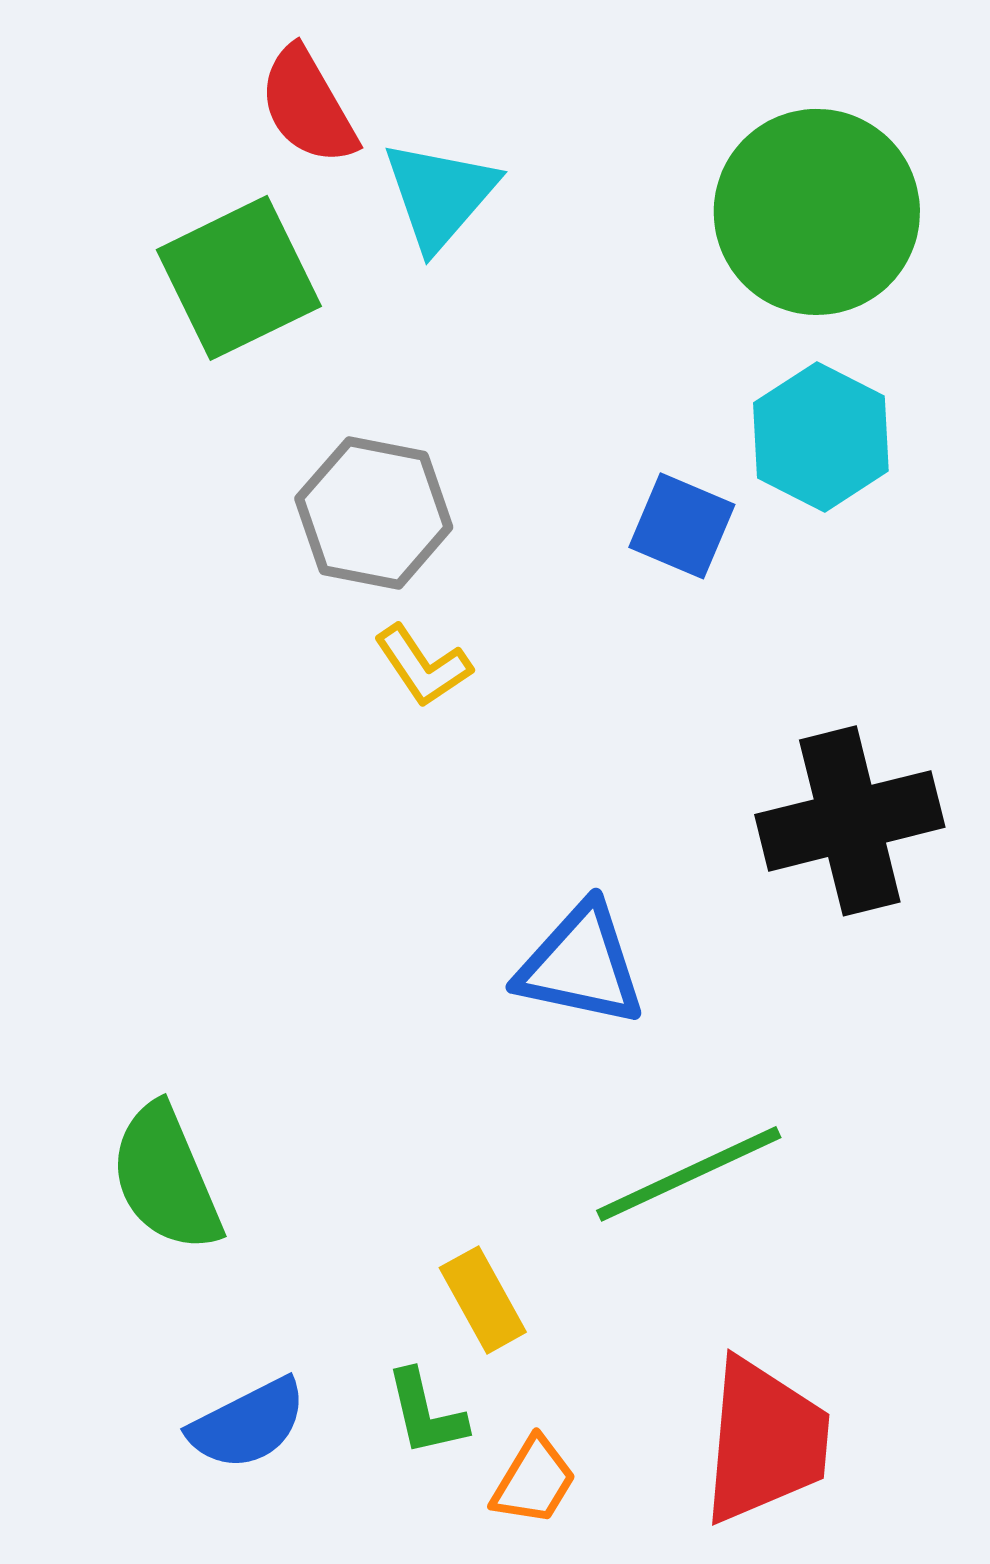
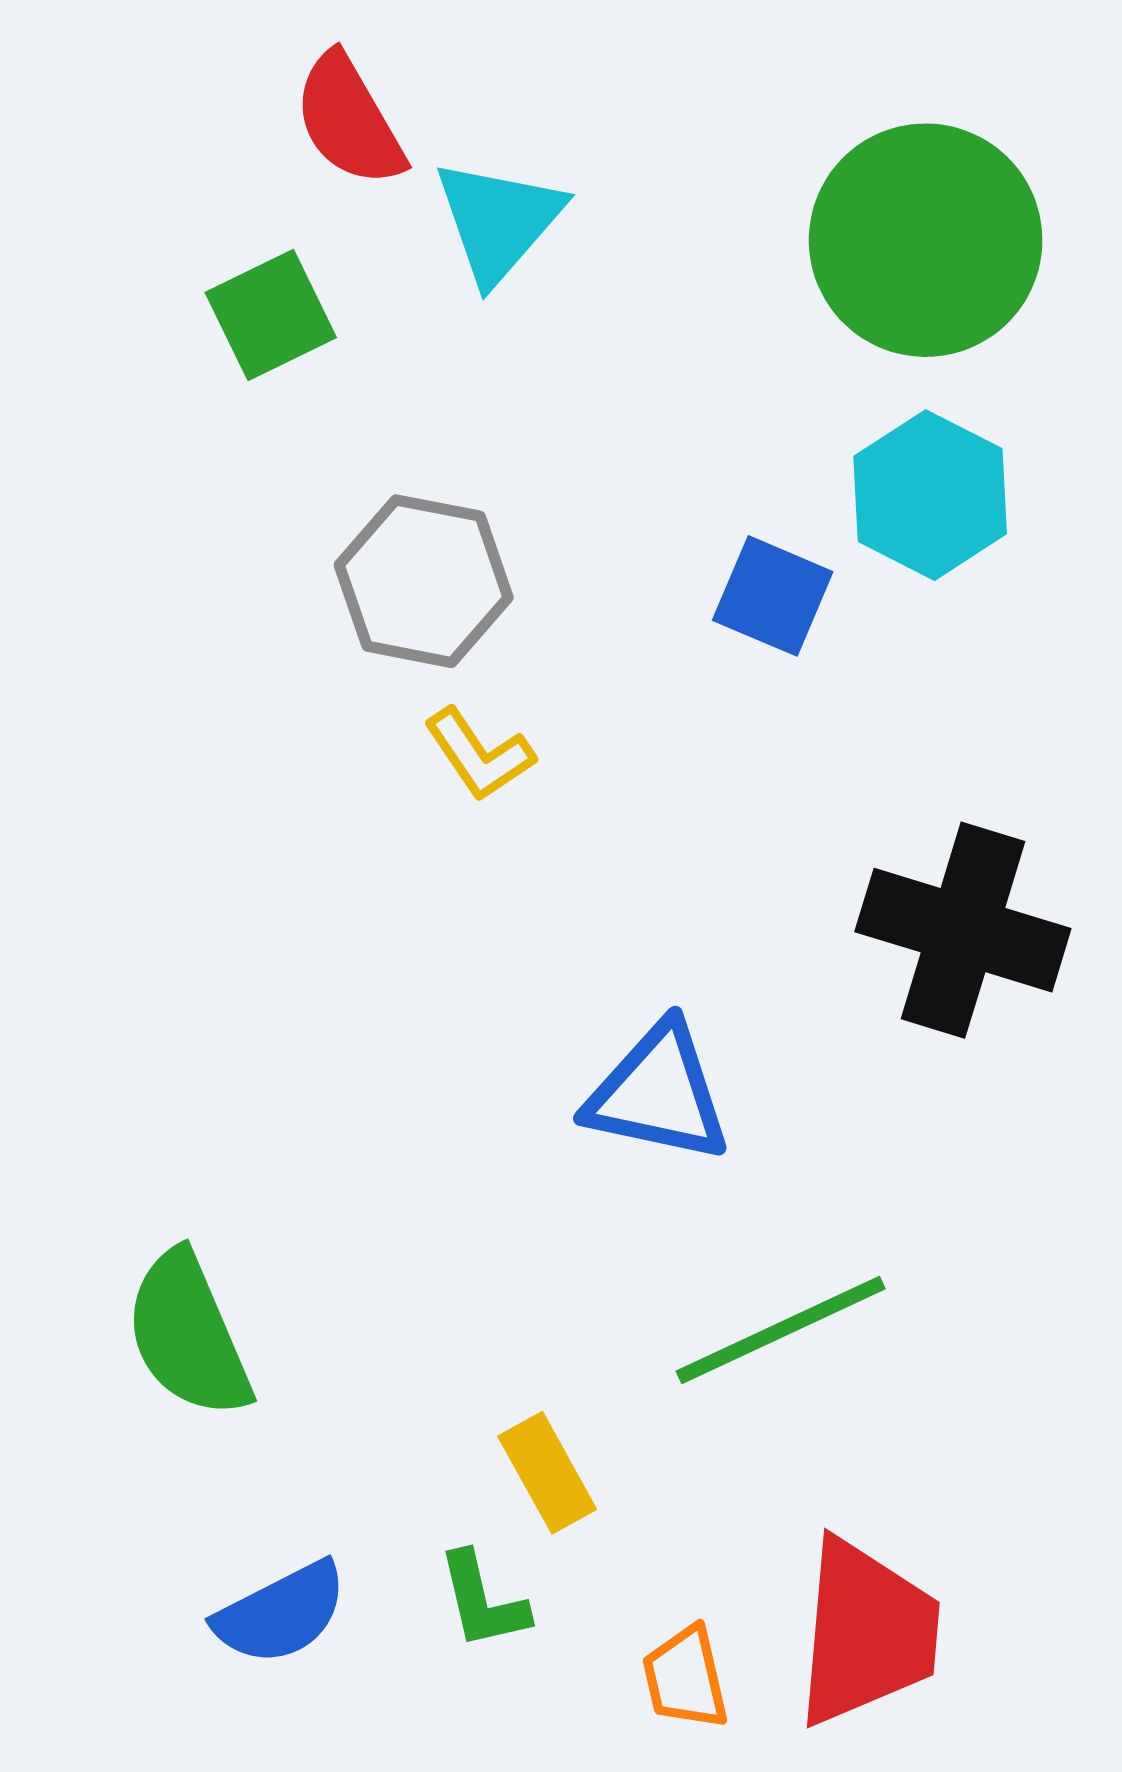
green square: (239, 278) -> (271, 315), size x0.7
black cross: (850, 821) -> (963, 930), turned 31
orange trapezoid: (534, 1481) -> (685, 1678), moved, turned 136

